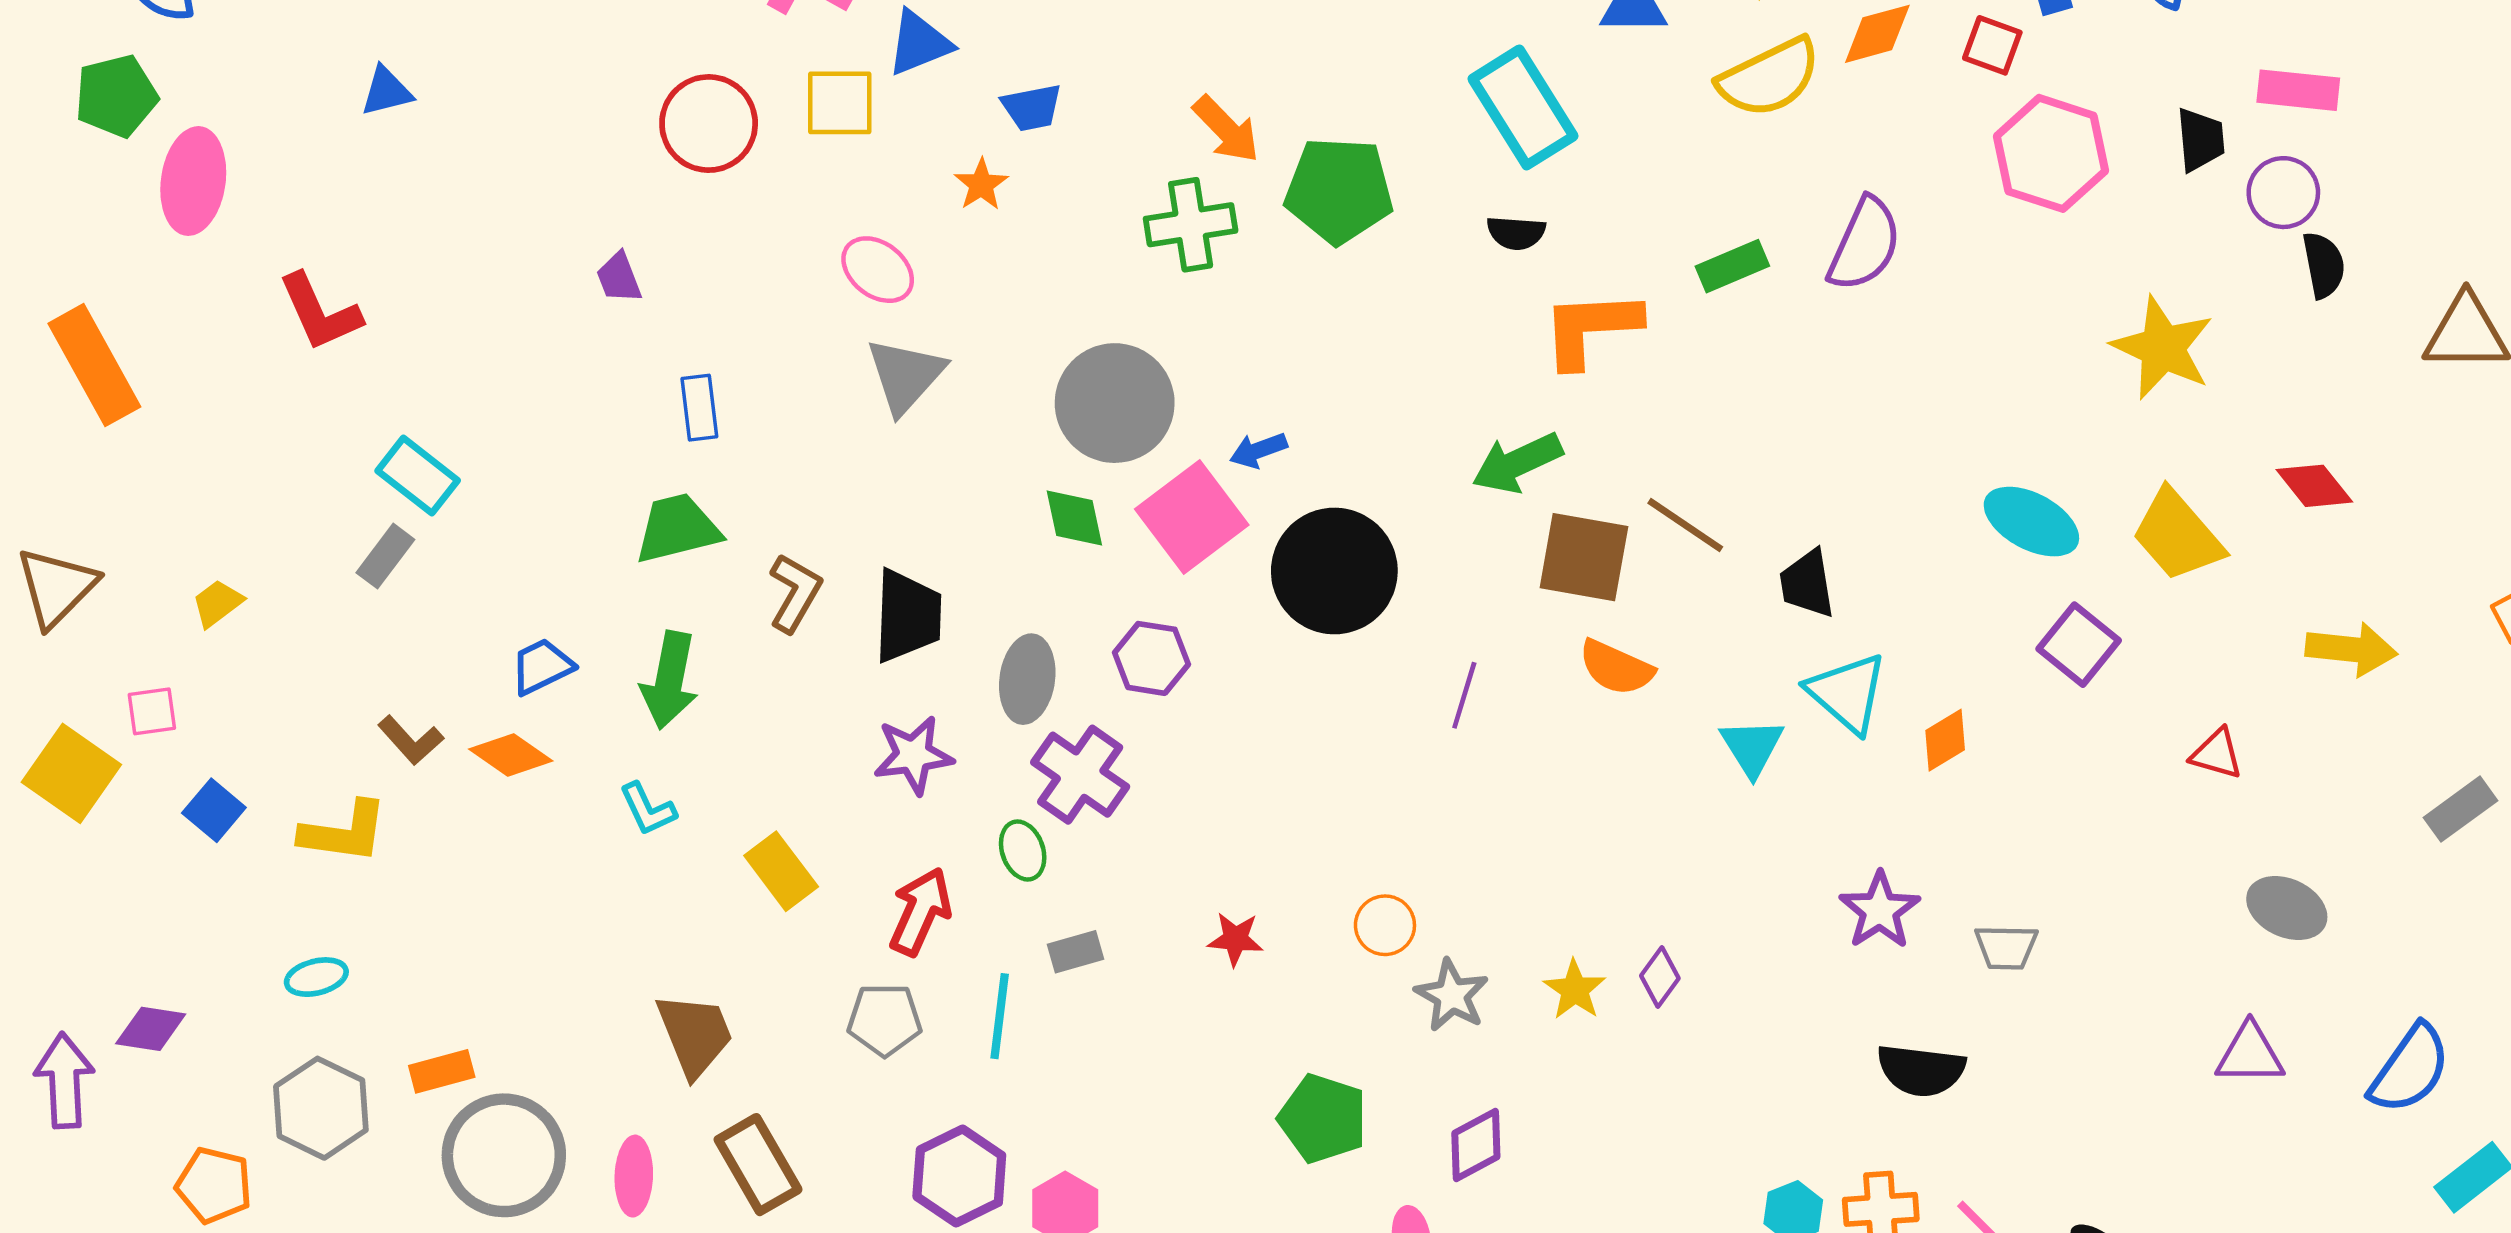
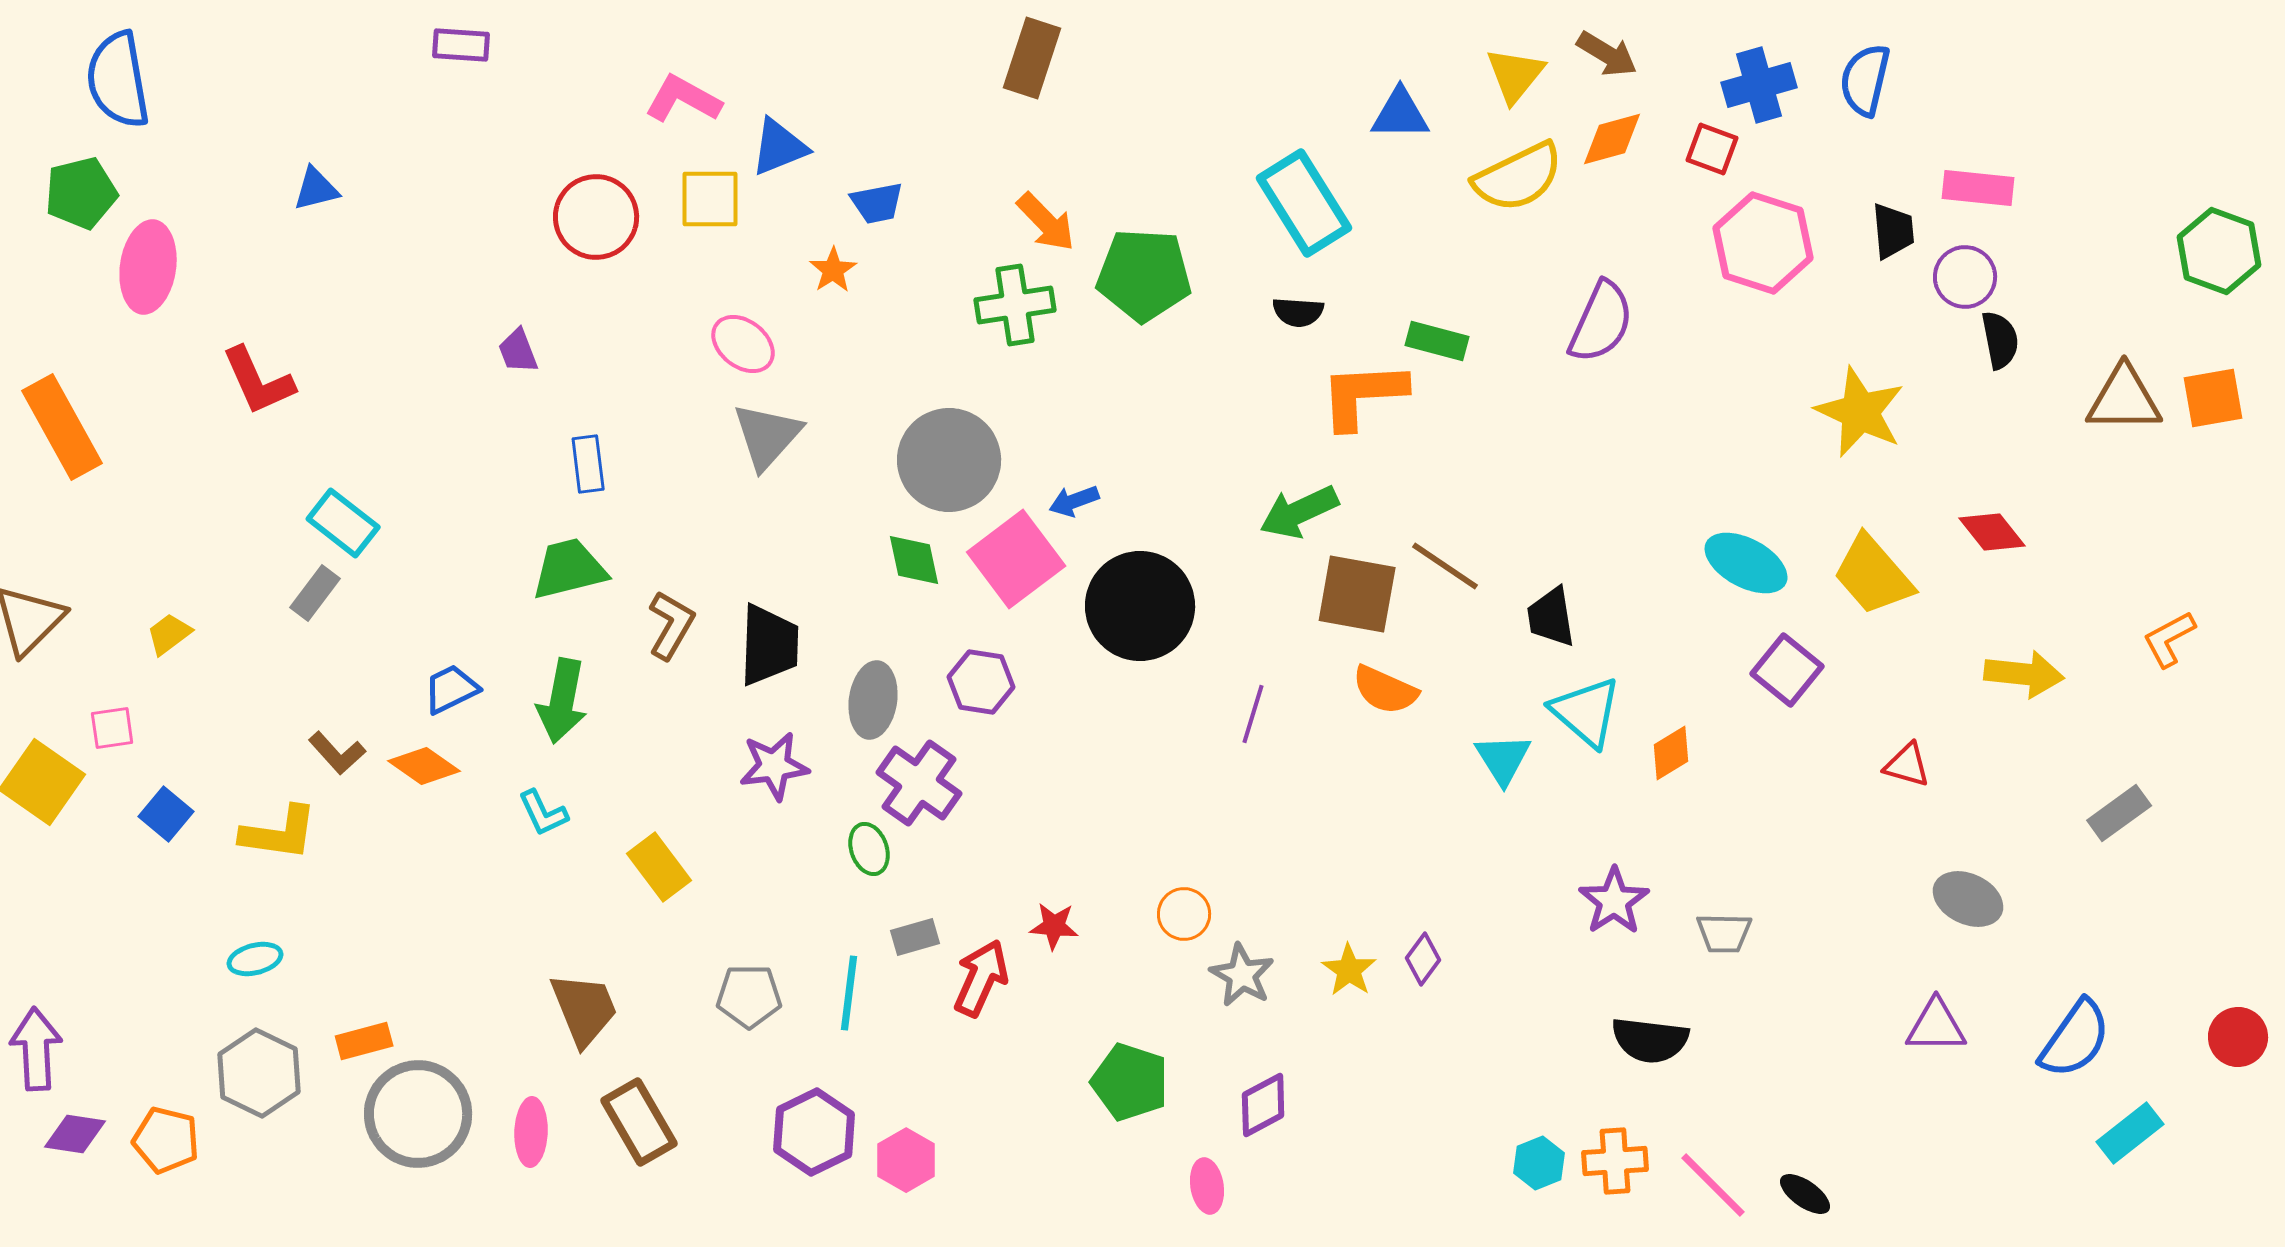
green rectangle: (1732, 266) -> (1437, 341), moved, turned 38
red arrow: (920, 911) -> (981, 978), moved
purple diamond: (151, 1029) -> (75, 1134), moved

